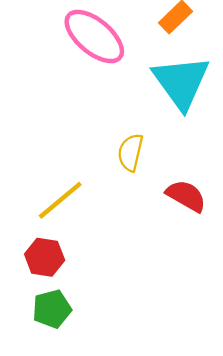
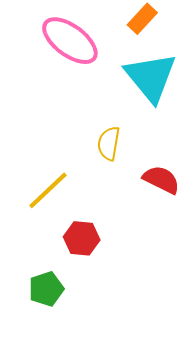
red hexagon: (45, 257) -> (82, 238), moved

